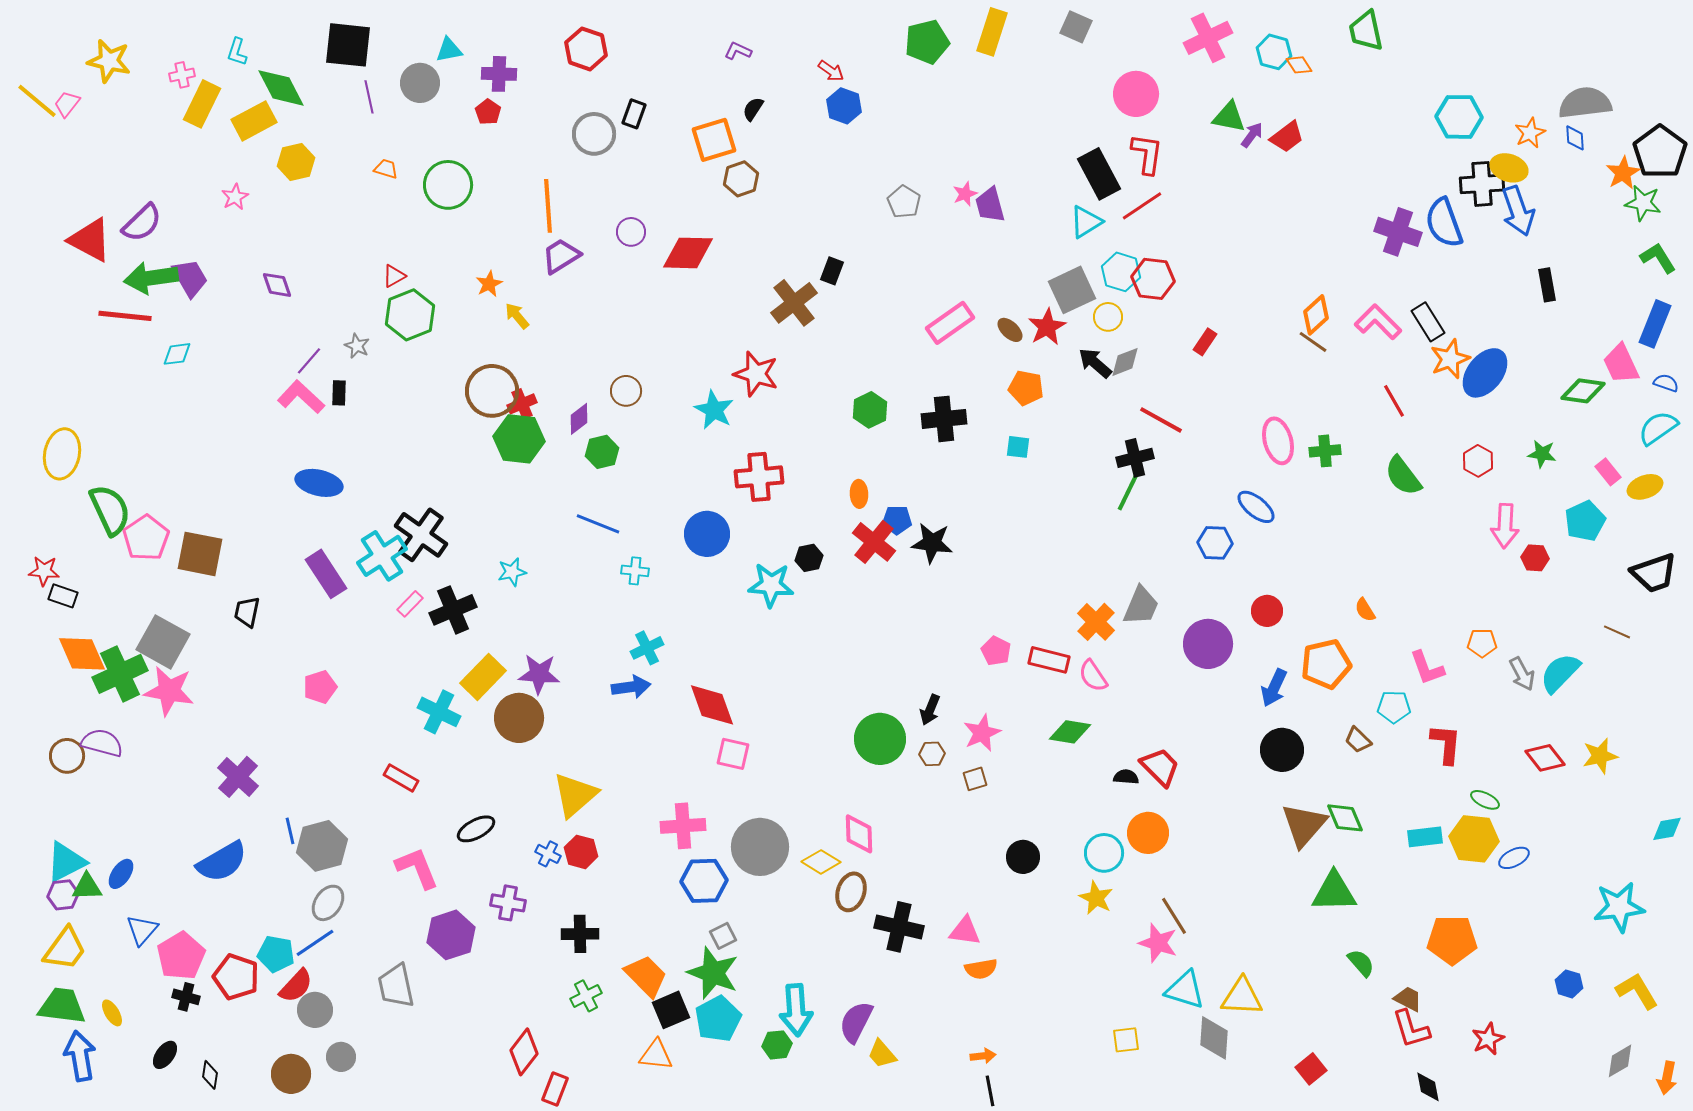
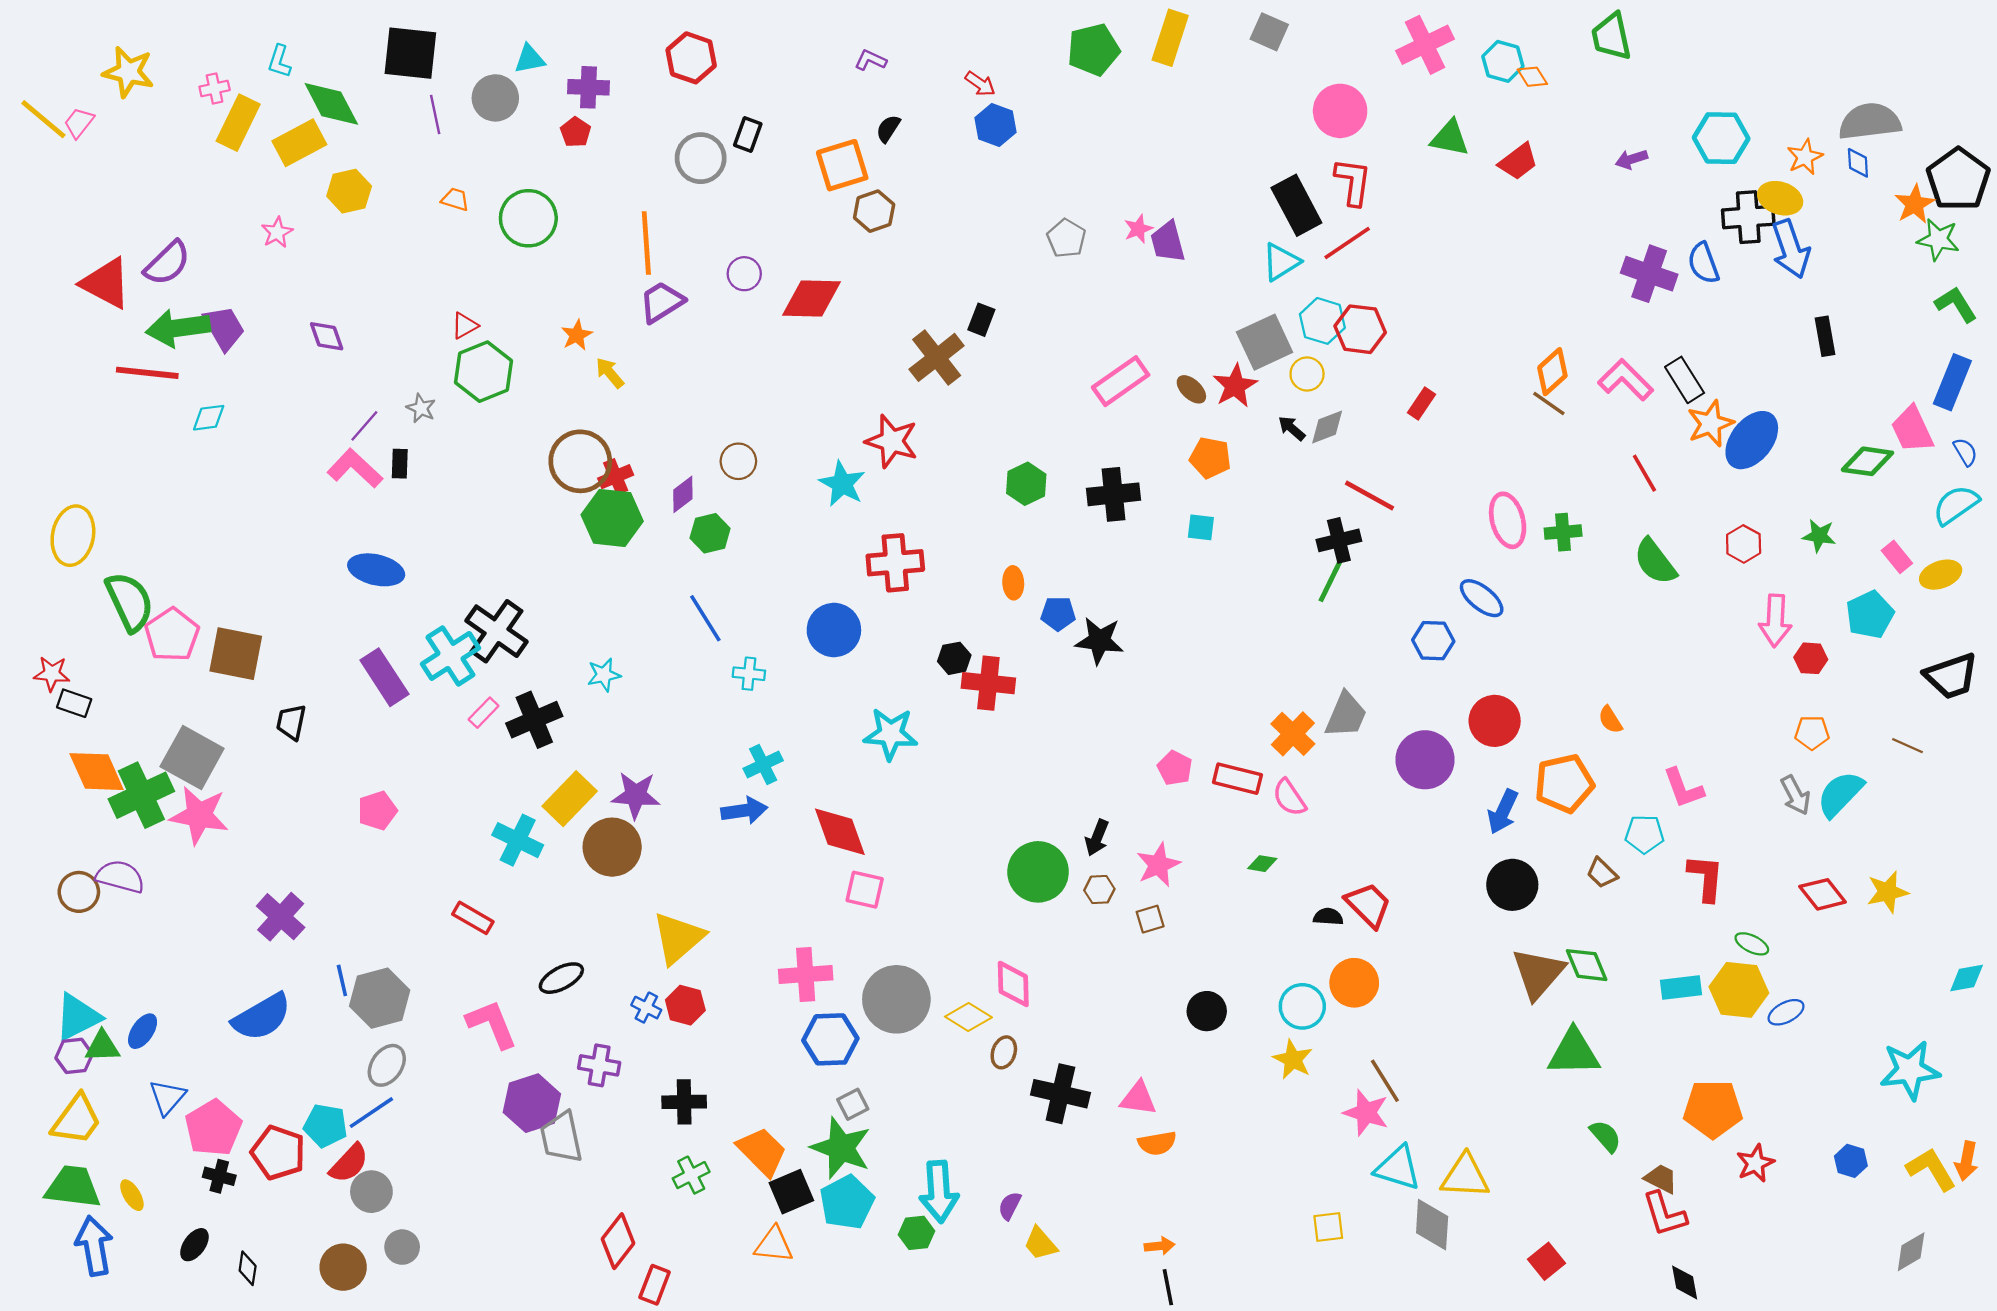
purple arrow: (1252, 135) -> (1631, 159), moved, turned -144
blue semicircle: (1444, 223) -> (1703, 263), size x0.7
black arrow: (1095, 363) -> (1292, 428), size x0.7
blue semicircle: (1666, 383) -> (1965, 452), turned 40
blue line: (598, 524) -> (705, 618), turned 36
red cross: (874, 542) -> (988, 683), moved, turned -33
cyan star: (771, 585) -> (891, 734), moved
red circle: (1267, 611) -> (1495, 721), size x1.4
orange pentagon: (1482, 643) -> (1812, 733), moved
green diamond: (1070, 732) -> (1262, 864), size x0.6
brown ellipse: (851, 892) -> (1004, 1052), size x0.7
gray trapezoid: (396, 986) -> (561, 1137), moved
purple semicircle: (856, 1022) -> (1010, 1206), size x0.6
red star: (1488, 1039) -> (1755, 1163), moved
orange arrow: (1667, 1078) -> (1967, 1161), moved

